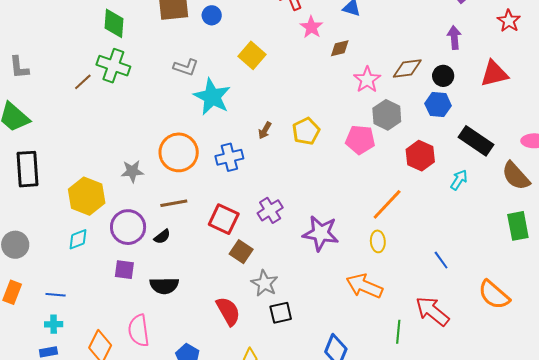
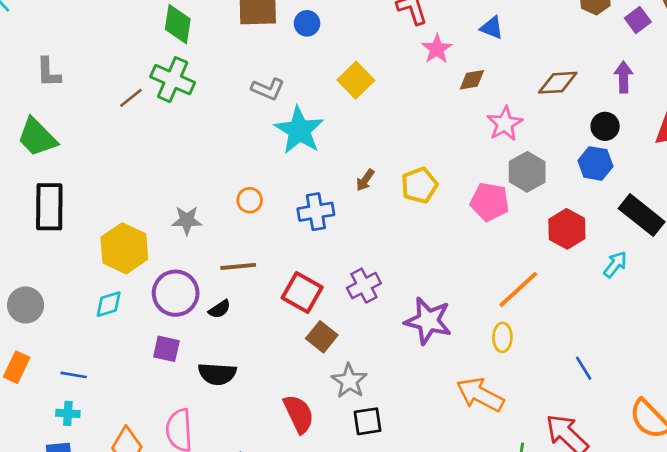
brown diamond: (407, 69) -> (558, 83), moved
orange circle: (179, 152) -> (250, 200), size x0.5

